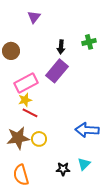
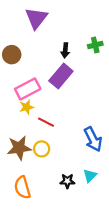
purple triangle: (34, 17) -> (36, 18), size x1.6
red line: (30, 113) -> (46, 122), moved
blue arrow: (87, 130) -> (93, 139), turned -120

